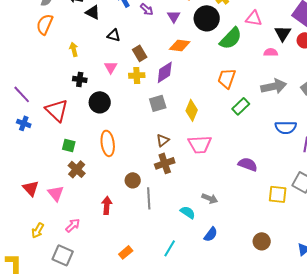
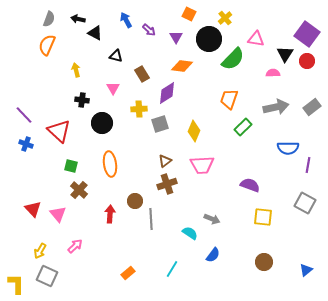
yellow cross: (137, 75) -> (139, 109), moved
yellow square: (278, 194) -> (263, 217), moved
red arrow: (107, 205) -> (110, 214), moved
gray square: (63, 255) -> (47, 276), moved

